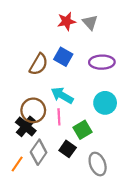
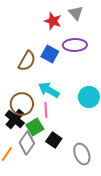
red star: (66, 21) -> (53, 21), turned 30
gray triangle: (90, 22) -> (76, 13), moved
purple ellipse: (102, 62) -> (75, 45), moved
green square: (83, 130) -> (35, 127), moved

